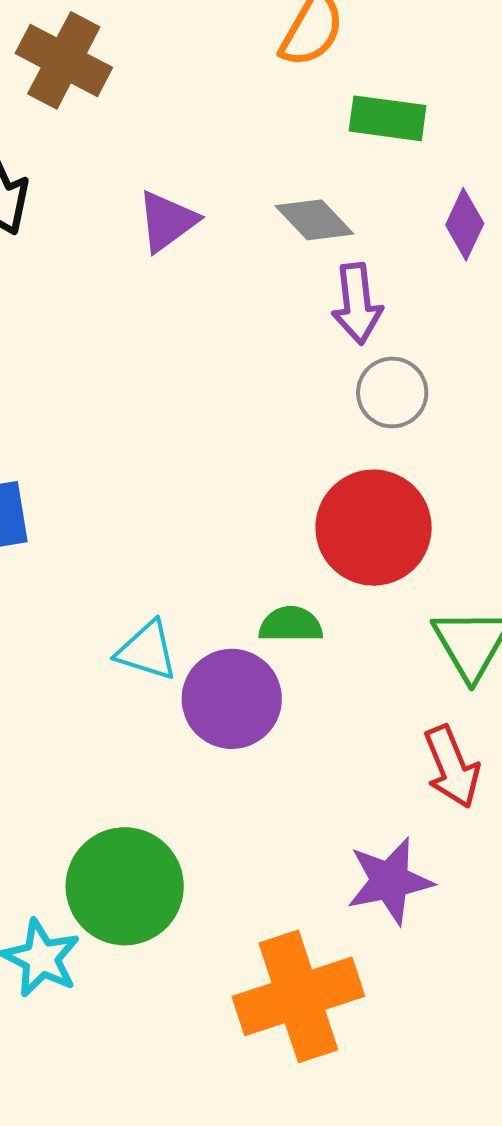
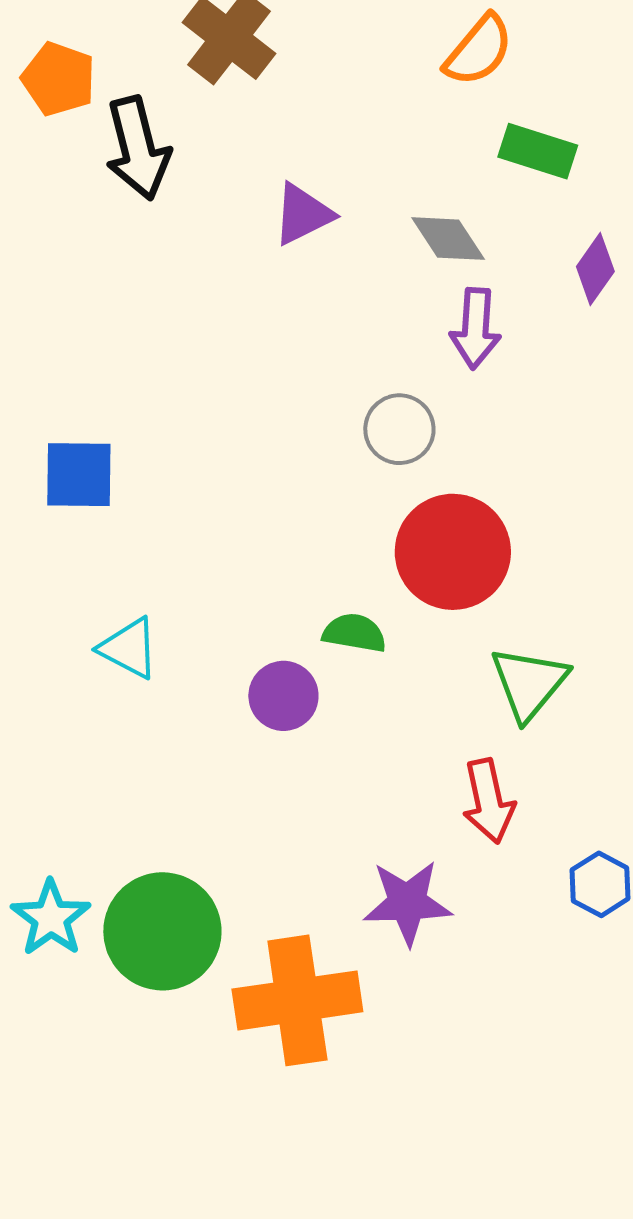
gray circle: (392, 392) -> (399, 429), moved
cyan triangle: (147, 651) -> (129, 648), moved
purple circle: (232, 699) -> (283, 696), size x0.7
green circle: (125, 886) -> (162, 931), moved

